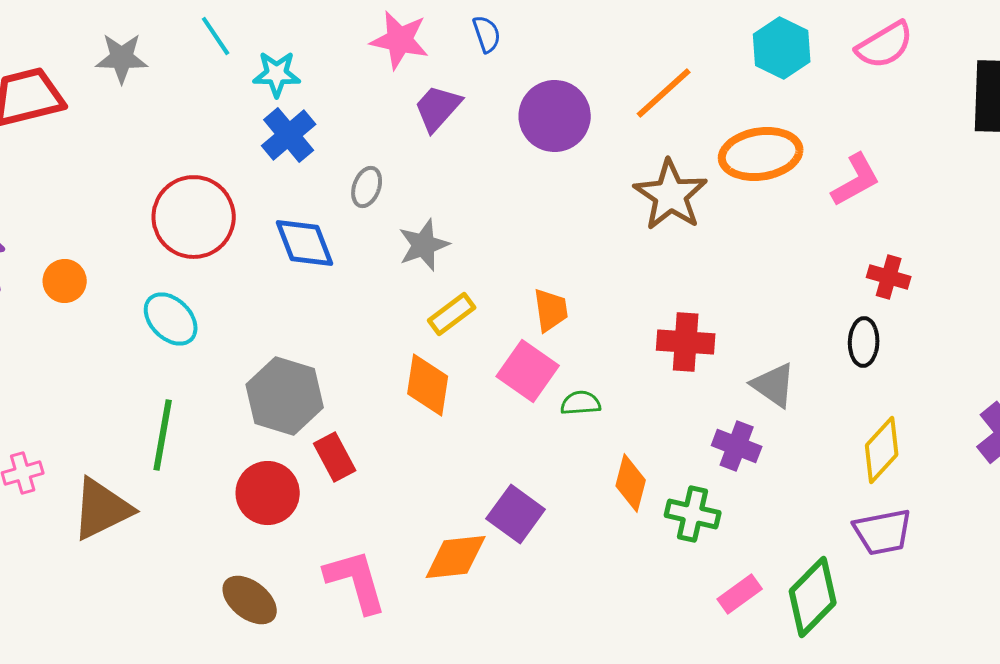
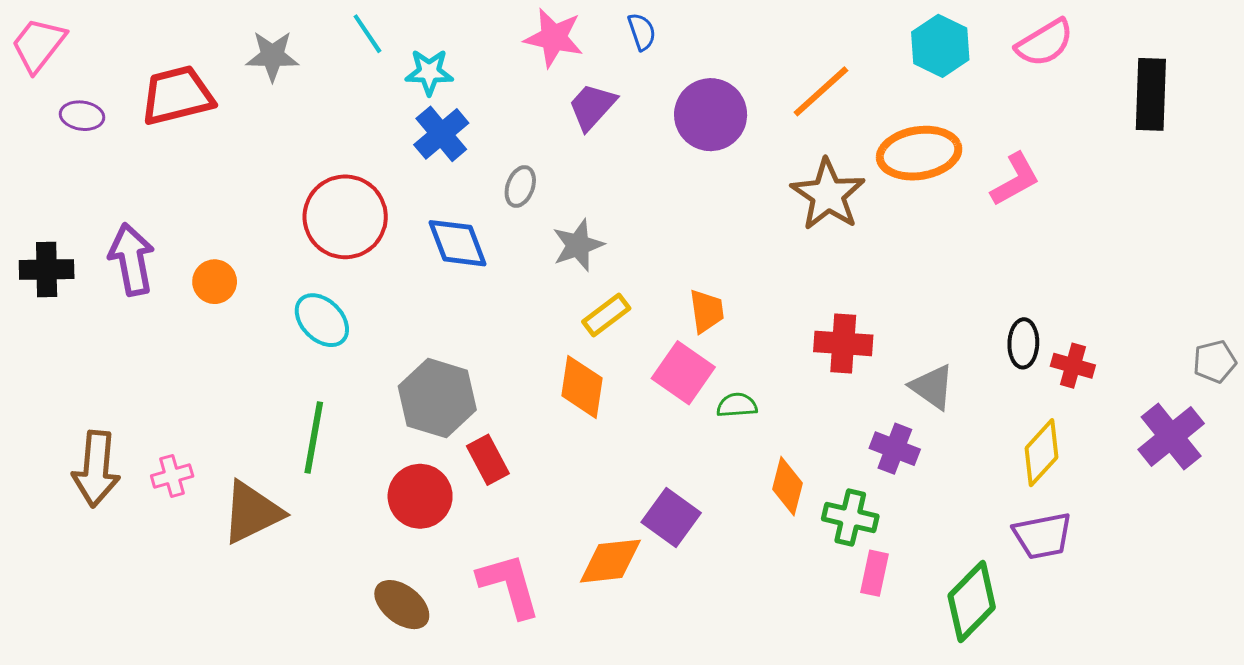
red cross: (889, 277) -> (1073, 366), moved
pink rectangle: (740, 594) -> (875, 573), moved, turned -42

